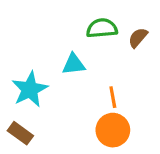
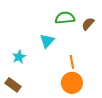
cyan triangle: (74, 64) -> (47, 41), turned -42
cyan star: (30, 89) -> (19, 57), size x0.6

